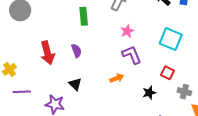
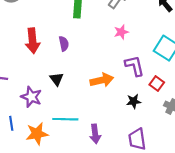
purple L-shape: (132, 55) -> (134, 66), moved
orange arrow: (117, 78) -> (102, 80), size x1.5

